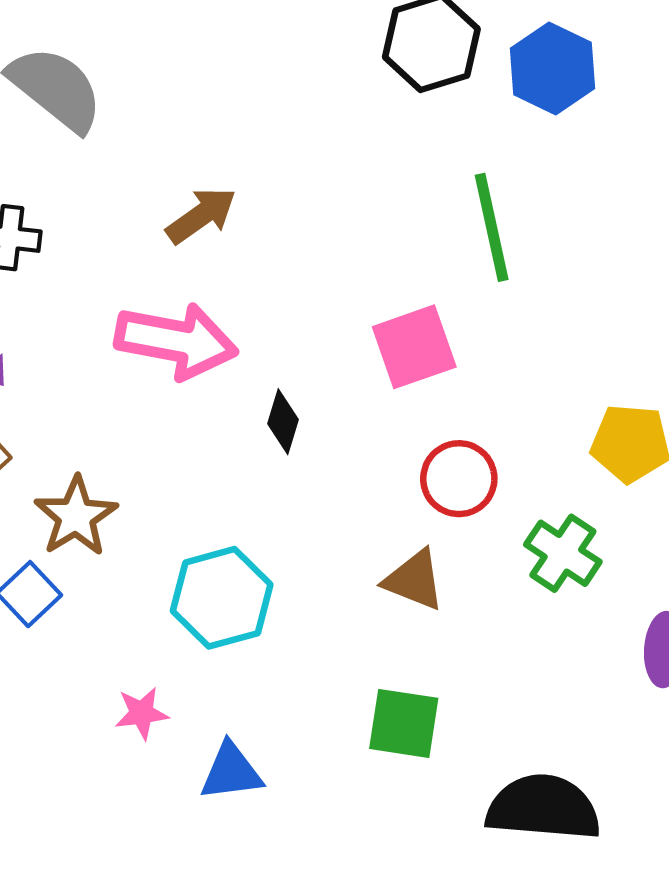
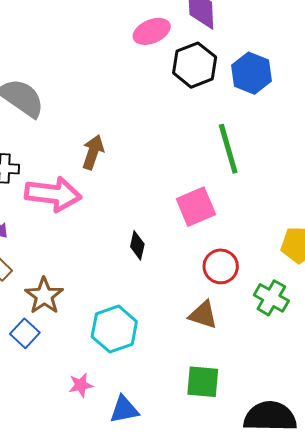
brown arrow: (201, 215) -> (93, 152), turned -32
pink arrow: (176, 341) -> (53, 194), moved

